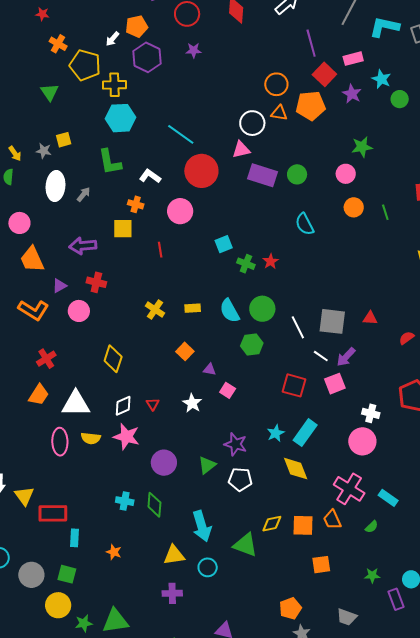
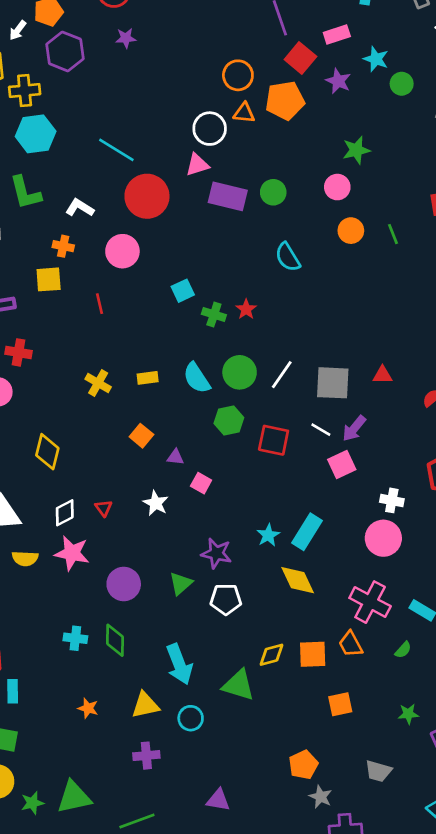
white line: (298, 327) -> (282, 375), moved, turned 65
red square: (294, 385) -> (274, 440), moved
orange star: (114, 552) -> (88, 708), moved

